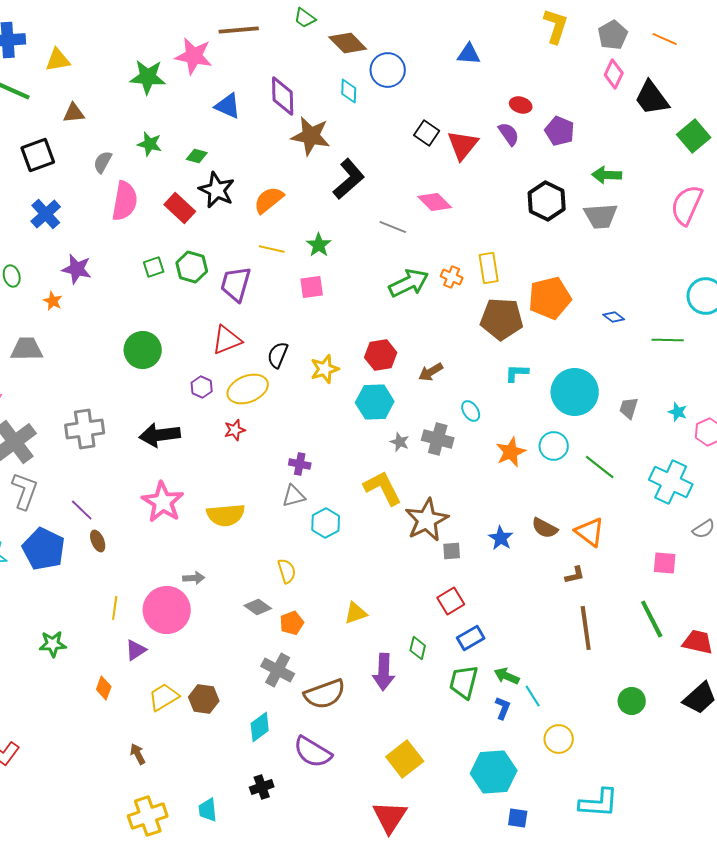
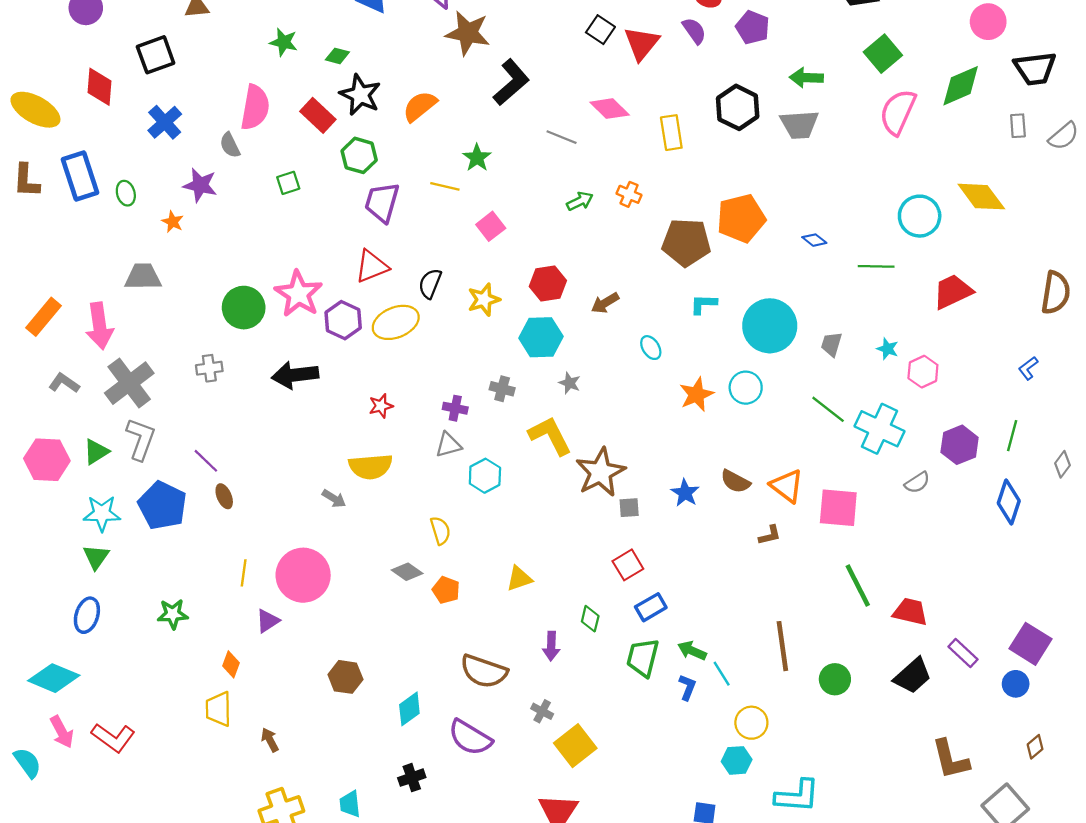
green square: (694, 136) -> (883, 54), moved
gray semicircle: (103, 162) -> (230, 145), moved, turned -55
yellow line: (272, 249) -> (445, 186), moved
green hexagon: (192, 267) -> (359, 155), moved
yellow rectangle: (489, 268) -> (671, 133), moved
green arrow: (409, 283) -> (580, 201), size x0.6
pink square: (312, 287) -> (491, 226), moved, turned -30
green circle: (143, 350) -> (244, 308), moved
purple hexagon: (202, 387) -> (343, 320), size x1.5
gray cross: (85, 429) -> (209, 368), size x0.6
red star: (235, 430) -> (381, 406), moved
gray cross: (438, 439) -> (502, 389), moved, size x0.7
green line: (600, 467) -> (828, 409), moved
pink star: (163, 502) -> (299, 294), moved
pink square: (665, 563) -> (838, 508), moved, size x1.5
gray arrow: (194, 578) -> (334, 499), moved, turned 35
orange pentagon: (292, 623) -> (446, 590), turned -30
brown line: (586, 628) -> (782, 646), moved
gray cross: (278, 670) -> (542, 711), moved, size x0.6
purple arrow: (384, 672) -> (551, 646), size x0.7
brown semicircle: (325, 694) -> (484, 671), turned 39
yellow trapezoid: (164, 697) -> (218, 709), moved, turned -60
cyan hexagon: (494, 772) -> (737, 760), moved, size x0.6

